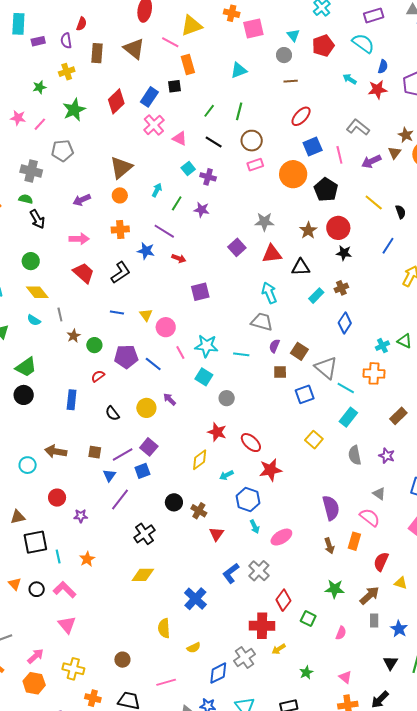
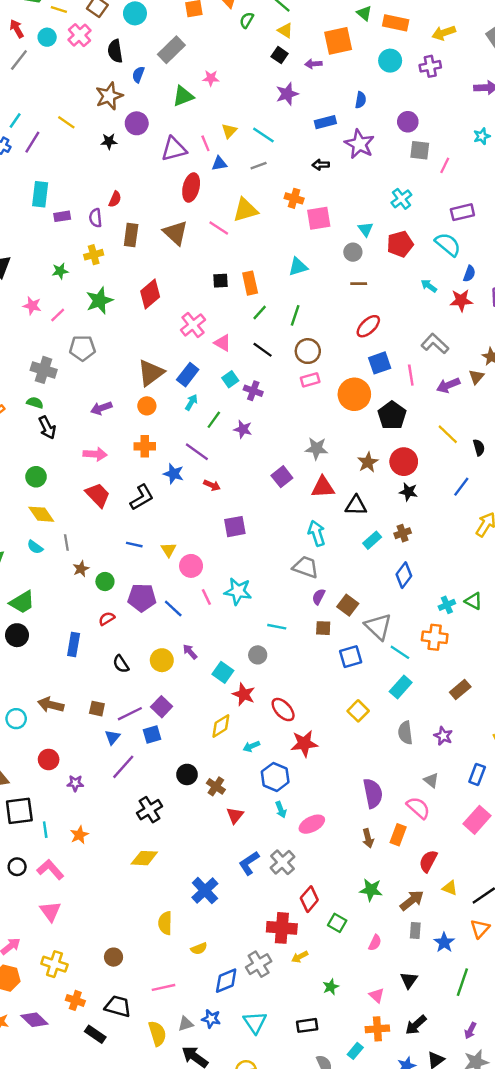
orange rectangle: (188, 65) -> (250, 283), moved
blue rectangle: (149, 97) -> (188, 375), moved
cyan line: (241, 354) -> (277, 627), moved
cyan square: (204, 377) -> (223, 672), moved
black triangle: (390, 663) -> (409, 980), moved

